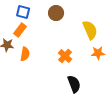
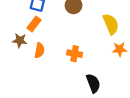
orange cross: (65, 56) -> (75, 54), moved, turned -32

